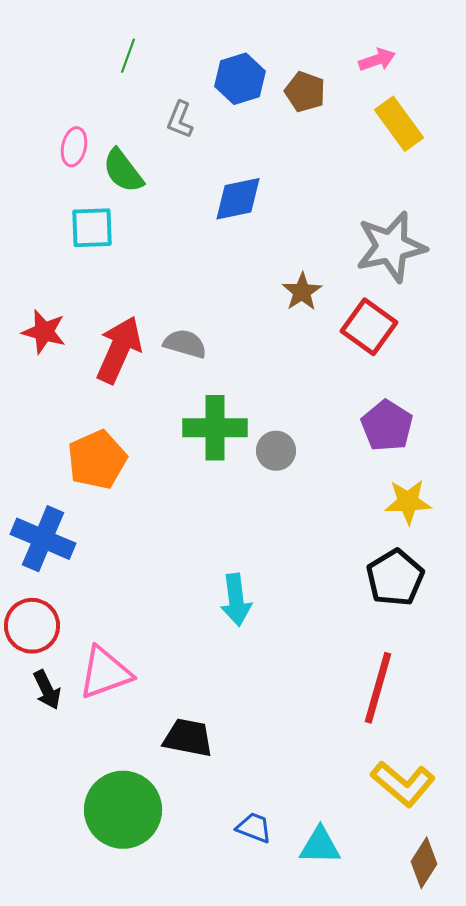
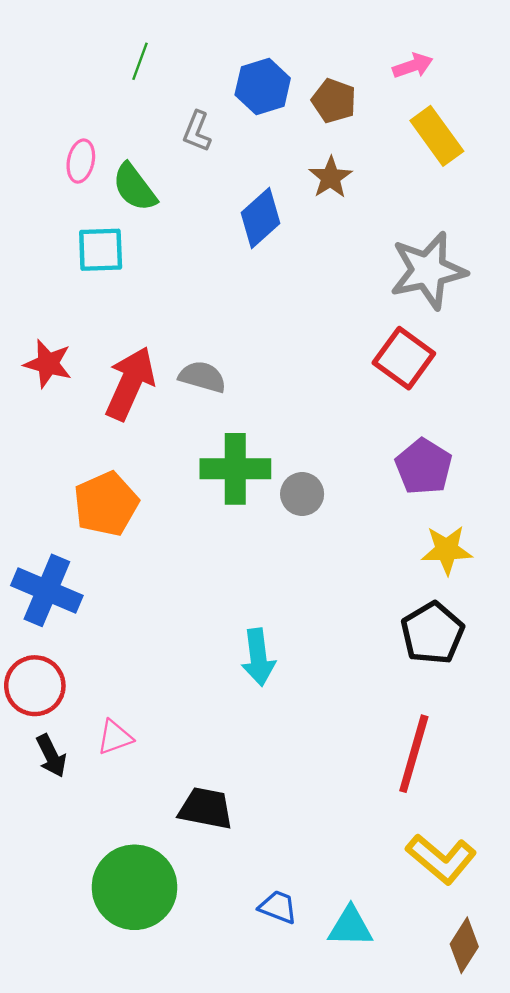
blue diamond: (238, 199) -> (260, 218), turned -30
brown star: (302, 292) -> (331, 177), moved
pink triangle: (105, 673) -> (115, 737), size x0.6

